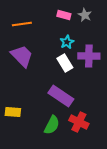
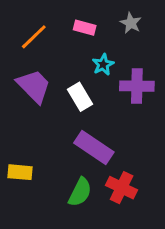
pink rectangle: (64, 15) -> (85, 28), moved
orange line: (22, 24) -> (34, 37), turned -36
white rectangle: (65, 63) -> (80, 97), moved

